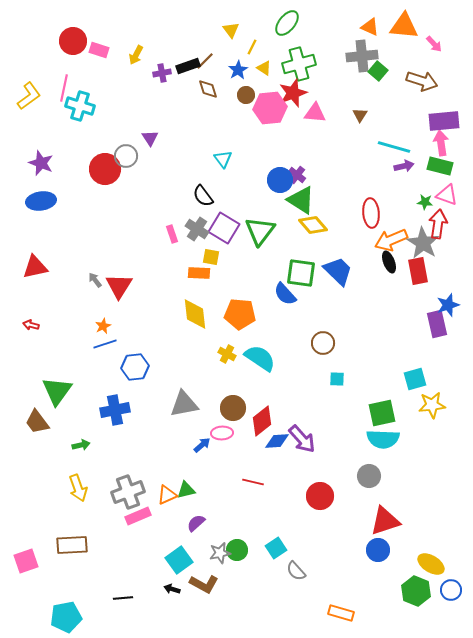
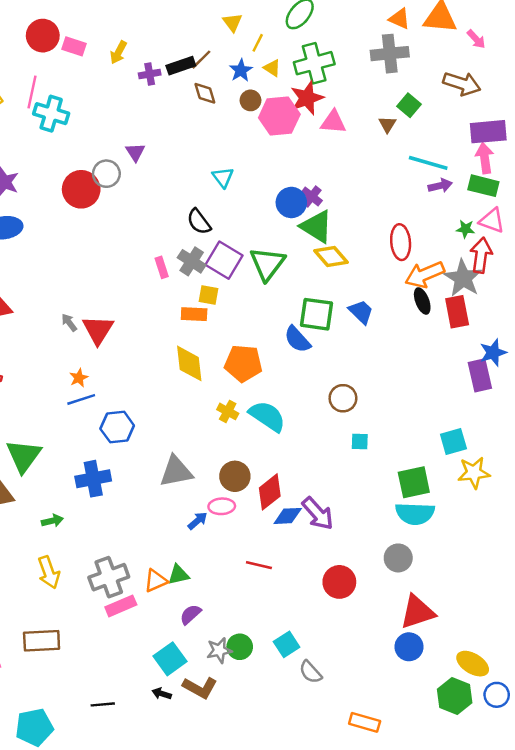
green square: (378, 71) -> (409, 105), moved
blue trapezoid: (338, 271) -> (361, 312), size x0.7

